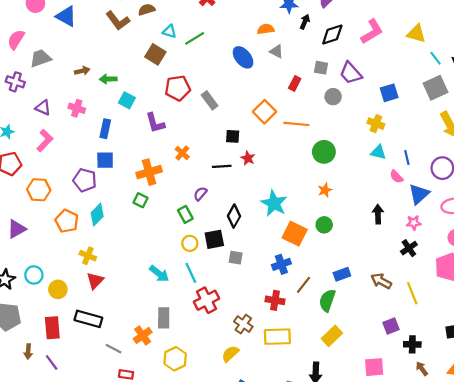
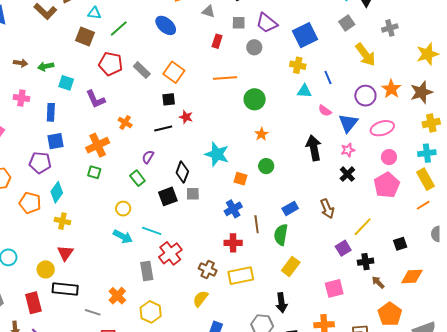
green line: (195, 38) -> (119, 29), moved
gray triangle: (277, 51) -> (208, 11), moved
brown arrow: (82, 71) -> (21, 63), turned 32
red pentagon: (178, 88) -> (111, 64), turned 30
gray square: (436, 88) -> (347, 23), size x0.7
blue square: (389, 93) -> (305, 35), size x1.4
orange square: (264, 112) -> (174, 72), moved
blue line: (407, 157) -> (328, 77), moved
black arrow: (378, 214) -> (314, 148), size x1.4
orange square: (295, 234) -> (240, 179), size x0.6
yellow circle: (190, 243) -> (123, 209), moved
yellow cross: (88, 256) -> (62, 221), moved
gray square: (236, 258) -> (193, 194), moved
cyan line: (191, 273) -> (152, 231), turned -36
brown arrow: (381, 281) -> (327, 209), turned -132
brown line: (303, 285) -> (257, 224), turned -36
yellow circle: (58, 289) -> (46, 269), moved
yellow line: (412, 293) -> (363, 227), moved, turned 75
gray rectangle: (164, 318) -> (147, 271), moved

